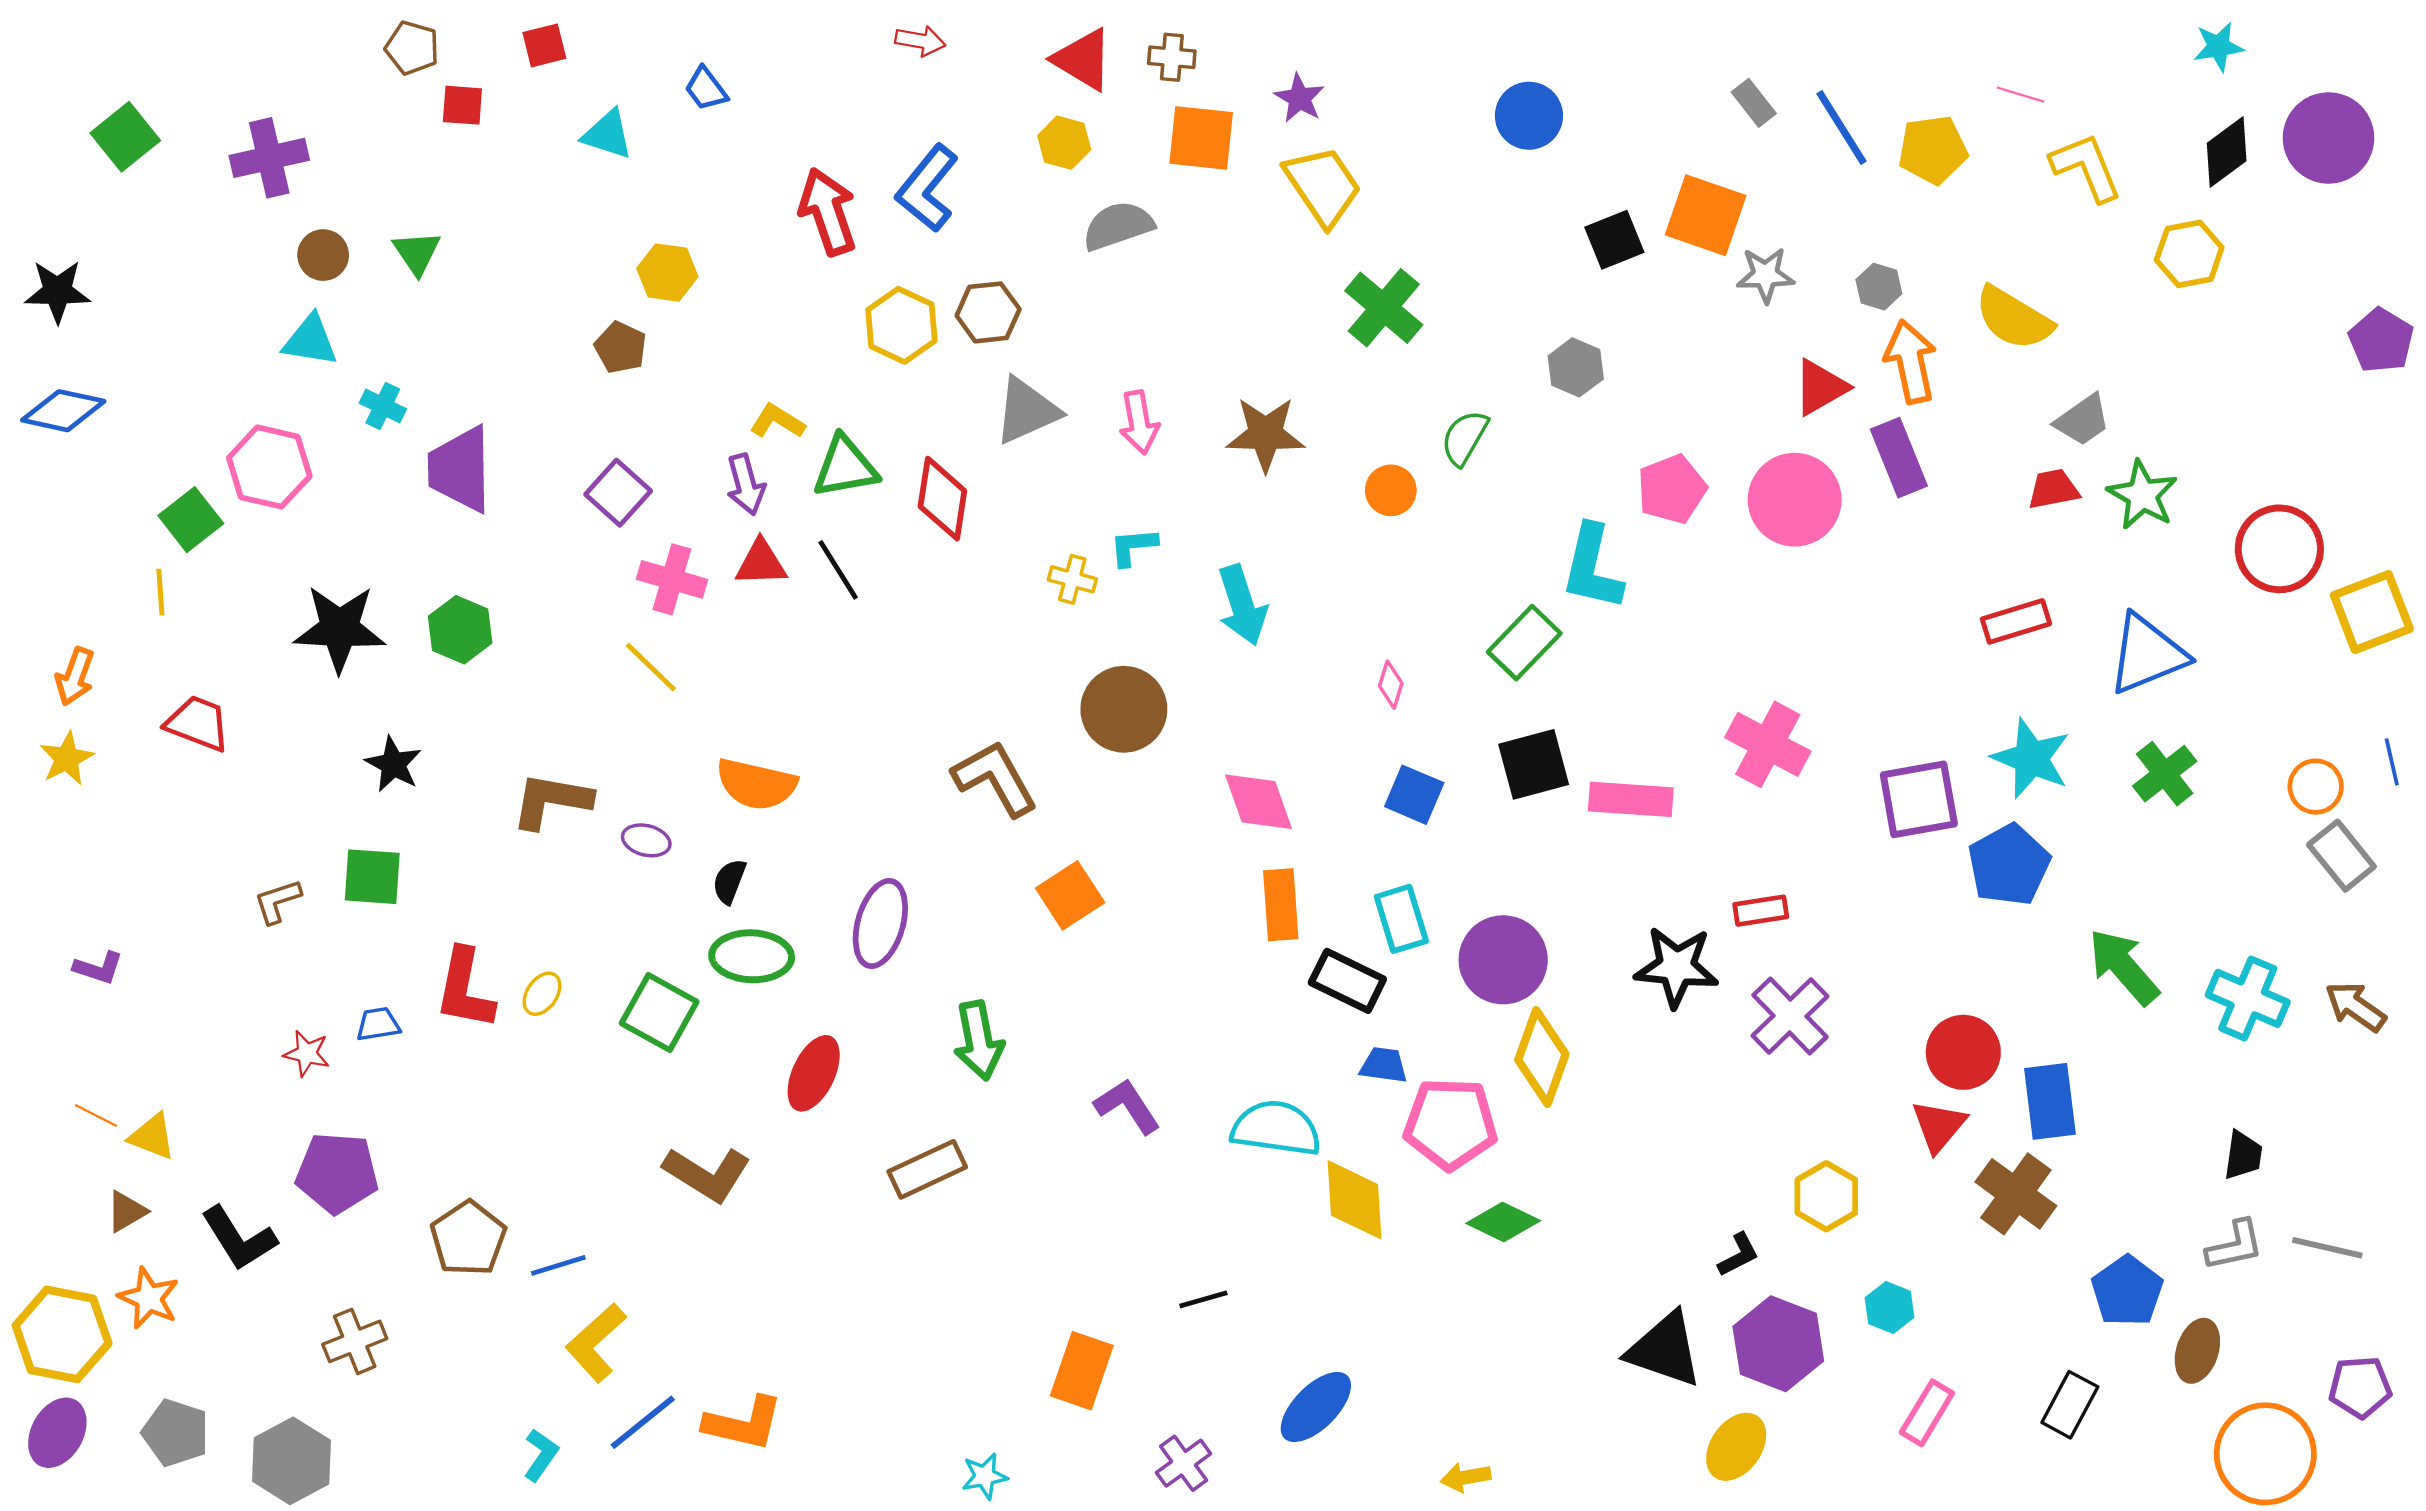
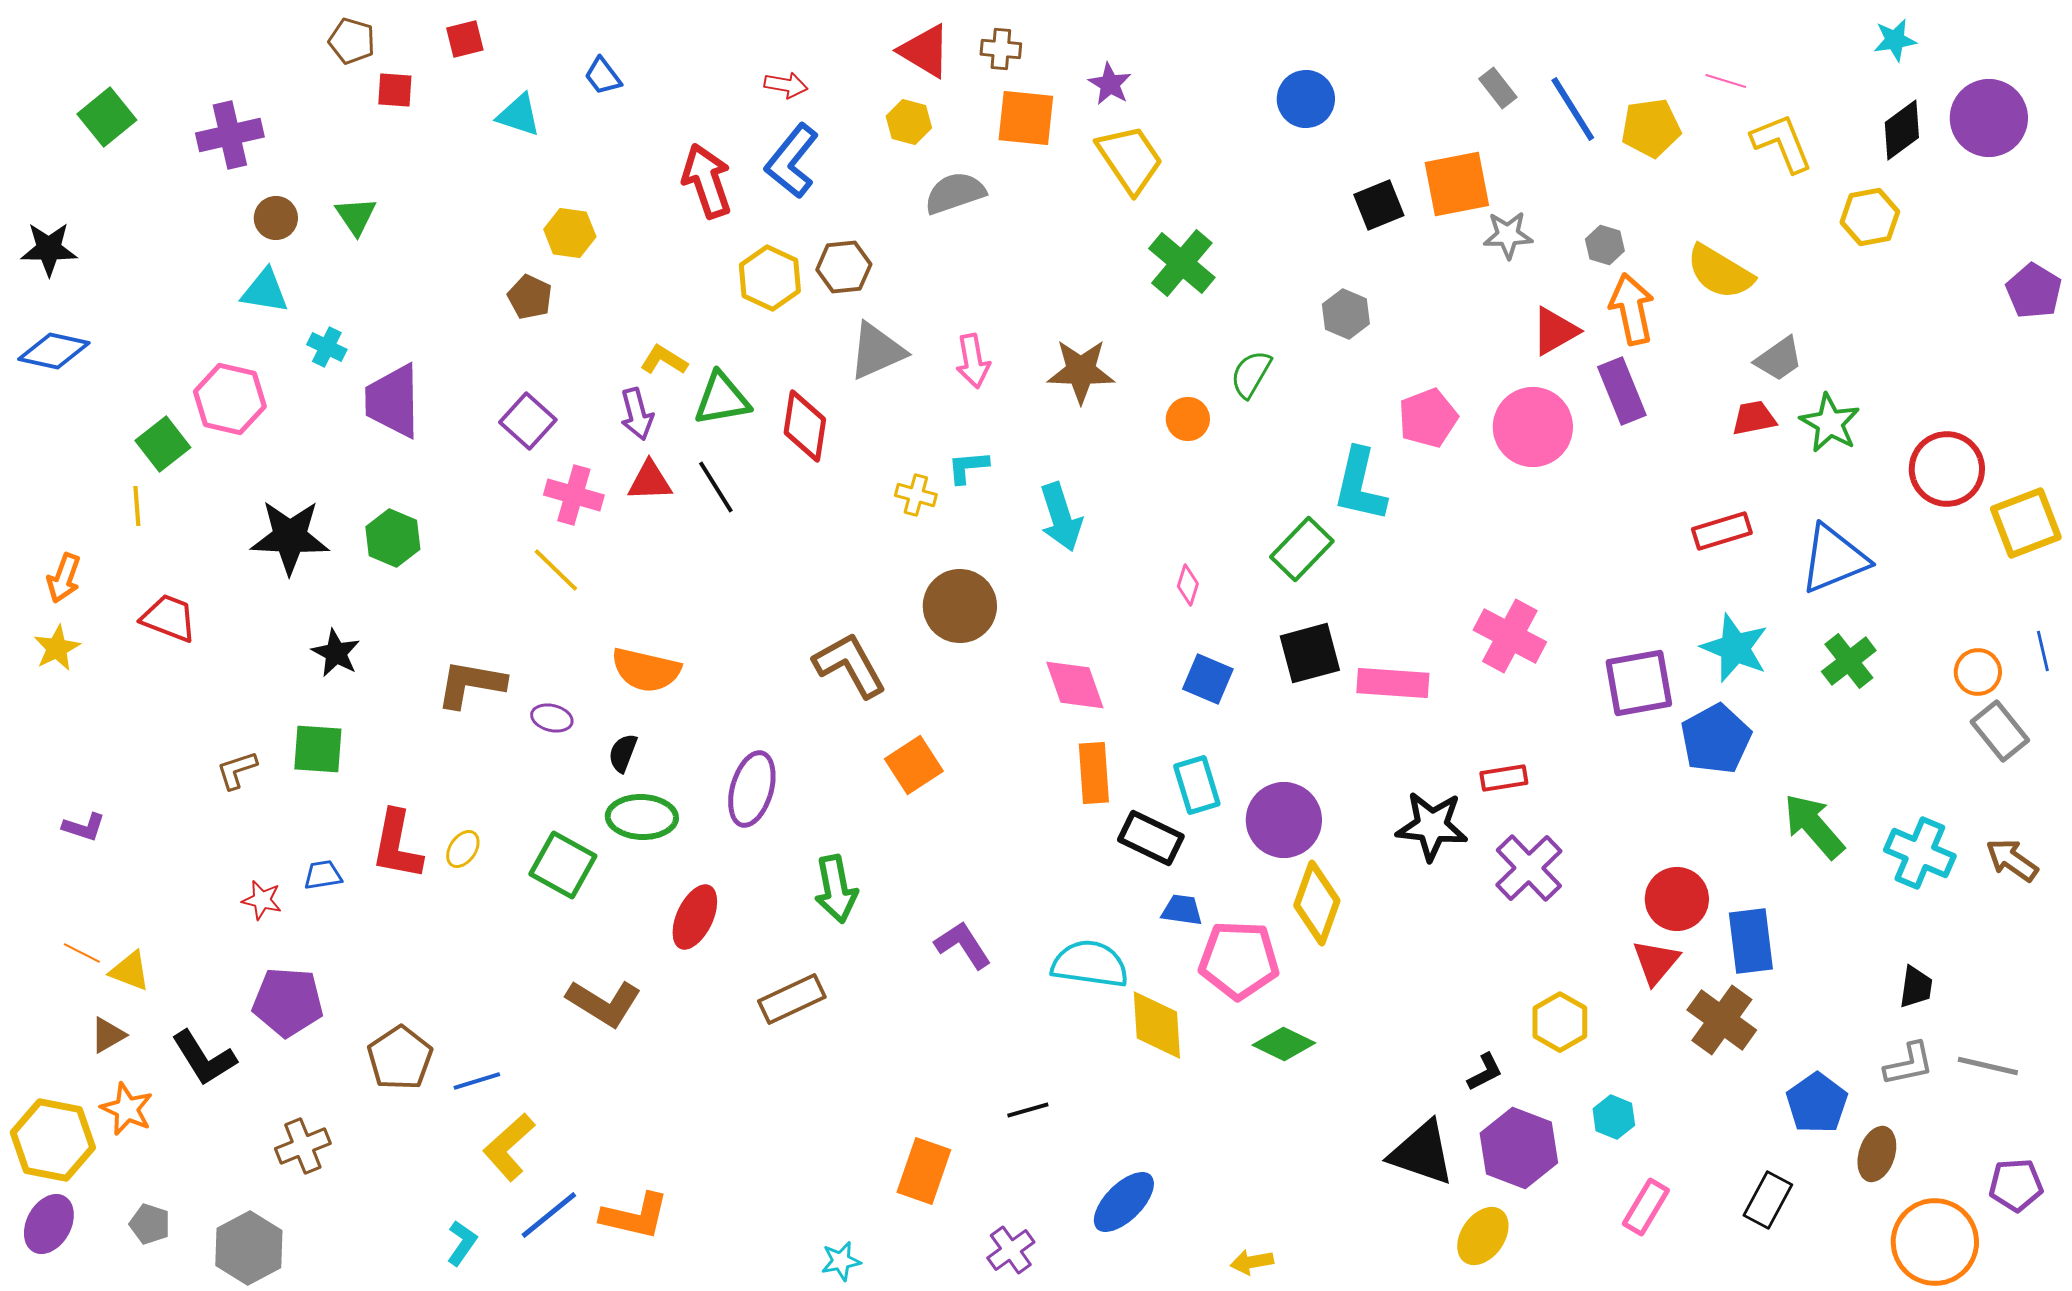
red arrow: (920, 41) -> (786, 85), moved
orange square: (1706, 215) -> (1457, 184), turned -30
gray pentagon: (176, 1433) -> (150, 1224), size x0.7

